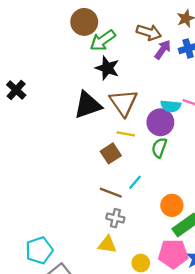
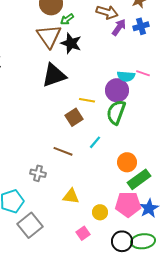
green arrow: (103, 40) -> (67, 19), size x0.6
brown triangle: (123, 103) -> (49, 36), moved
green semicircle: (159, 148) -> (116, 112), size x1.4
brown line: (111, 193) -> (63, 151), moved
gray cross: (115, 218) -> (38, 173), moved

